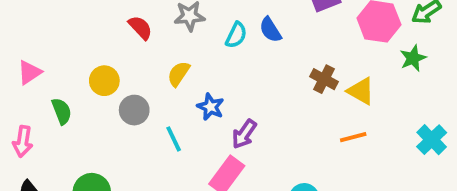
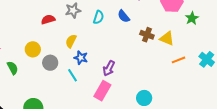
red semicircle: (140, 28) -> (48, 19), turned -56
blue semicircle: (270, 30) -> (124, 16), moved
blue star: (211, 107) -> (81, 58), moved
orange line: (353, 137) -> (178, 60), moved

